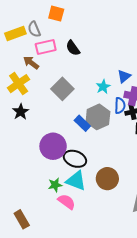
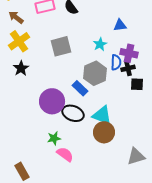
brown arrow: (31, 63) -> (16, 17), moved
blue triangle: (124, 76) -> (120, 25), moved, turned 32
gray square: (62, 89) -> (61, 46), turned 30
blue rectangle: (82, 123) -> (80, 88), moved
cyan triangle: (76, 181) -> (102, 115), moved

